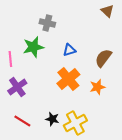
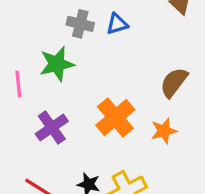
blue triangle: (69, 50) -> (117, 24), moved
purple cross: (17, 87) -> (52, 128), moved

